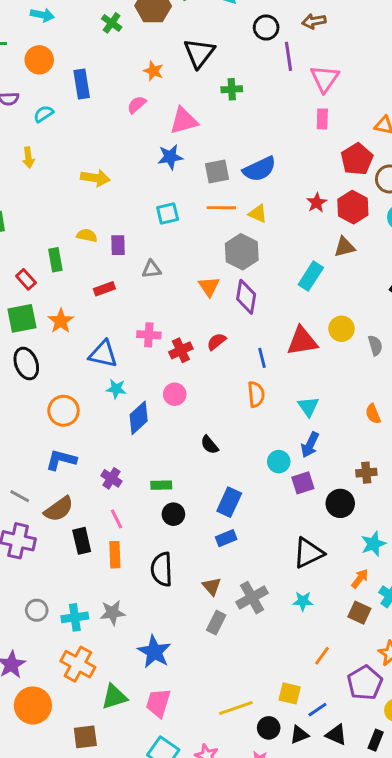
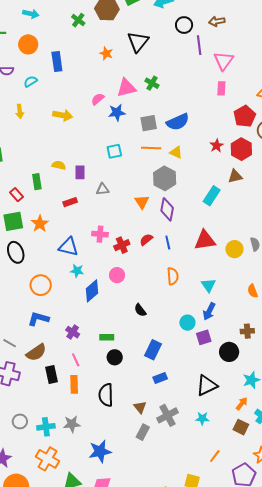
green cross: (232, 89) -> (152, 83), moved, turned 32
pink semicircle: (137, 105) -> (98, 99), moved
yellow arrow: (95, 178) -> (63, 115), moved
yellow circle: (342, 329) -> (234, 249), moved
blue line: (262, 358) -> (168, 243), moved
blue rectangle: (226, 538) -> (160, 378), moved
blue star: (154, 652) -> (100, 451), turned 30

